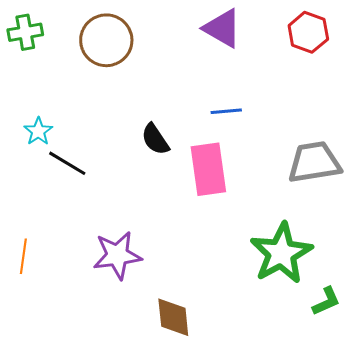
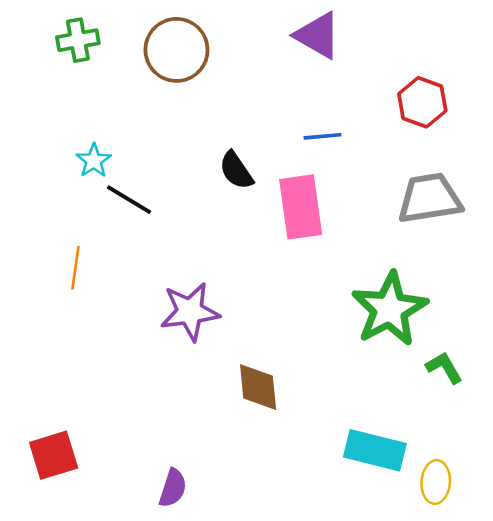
red hexagon: (308, 32) -> (422, 102), moved
orange line: (23, 256) -> (75, 268), moved
green L-shape: (326, 301) -> (444, 368), turned -96

